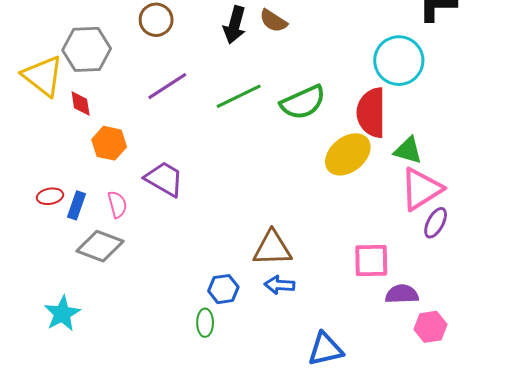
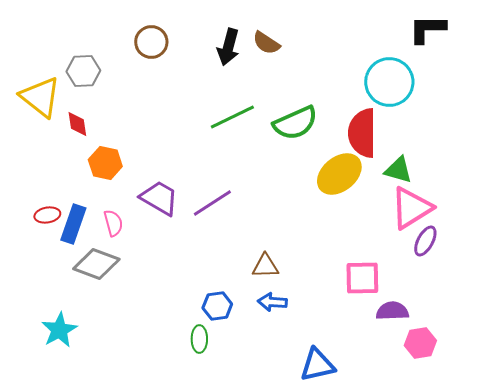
gray hexagon: (87, 49) -> (83, 71), size x0.7
purple line: (167, 86) -> (212, 203), moved
blue rectangle: (77, 205) -> (73, 224), size x1.4
brown triangle: (272, 248) -> (265, 266), size x0.7

